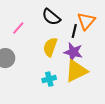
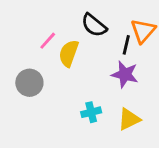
yellow semicircle: (50, 47) -> (69, 53), moved
yellow triangle: (76, 71) -> (129, 119), moved, size x0.7

